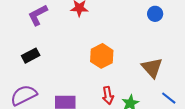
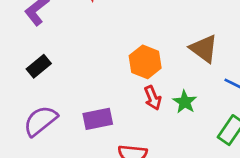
orange hexagon: (102, 56) -> (145, 62), moved

